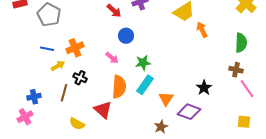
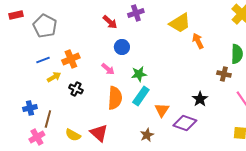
blue line: (47, 49) -> (43, 60), turned -32
brown cross: (236, 70) -> (224, 74), moved
brown line: (64, 93) -> (48, 119), moved
red triangle: (103, 110) -> (99, 133), moved
pink cross: (25, 117) -> (37, 137), moved
brown star: (161, 127) -> (147, 135), moved

